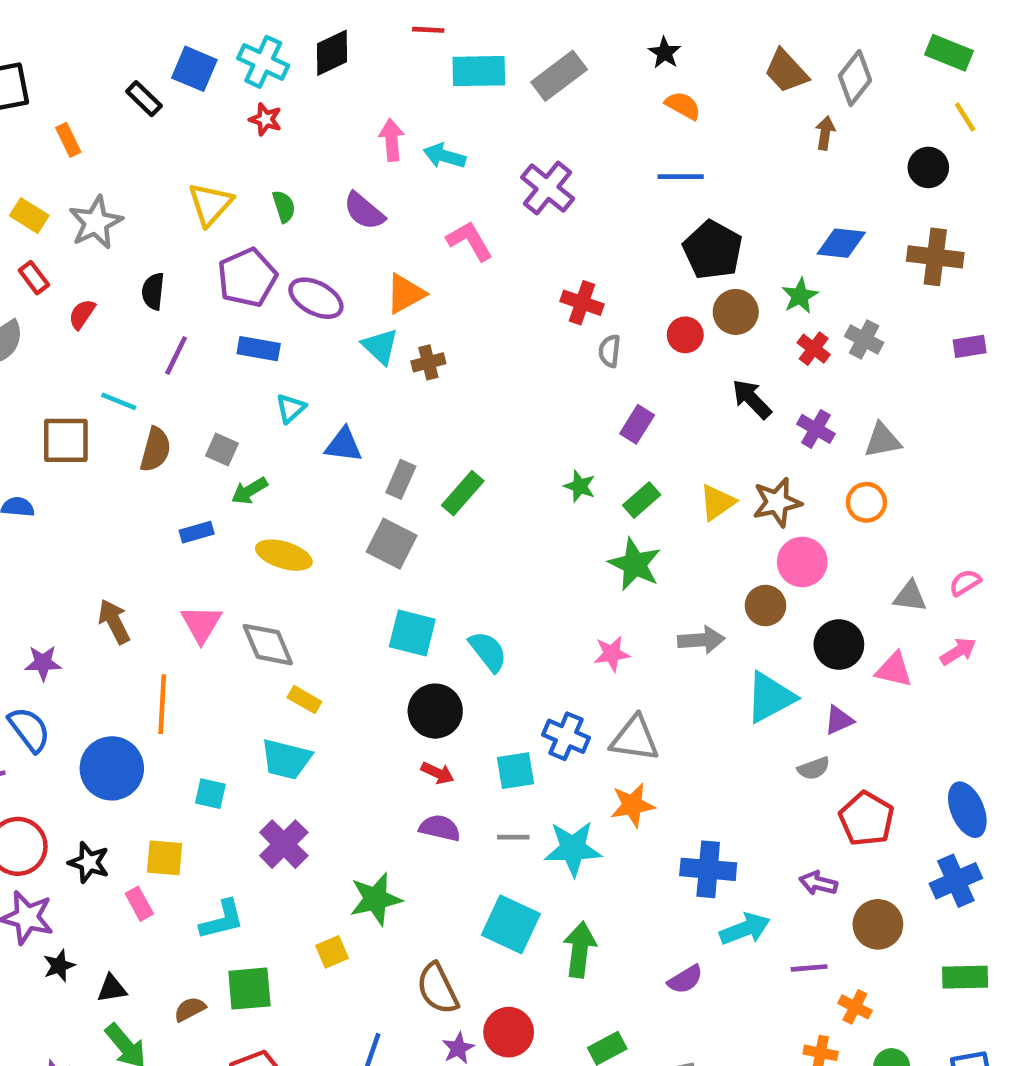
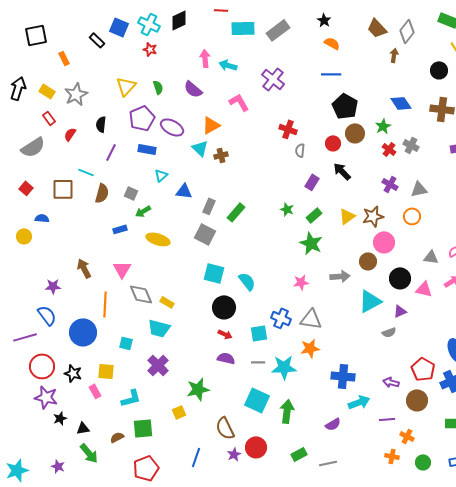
blue diamond: (841, 243) -> (401, 103), turned 50
black arrow: (752, 399) -> (342, 171), moved
gray diamond: (268, 645) -> (141, 294), moved
red pentagon: (866, 819) -> (423, 369), moved

